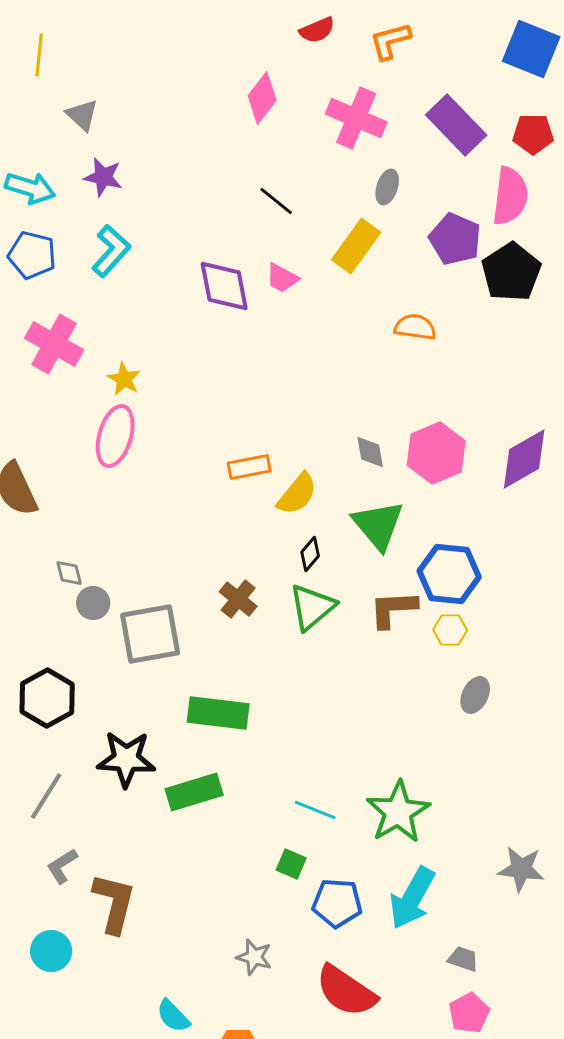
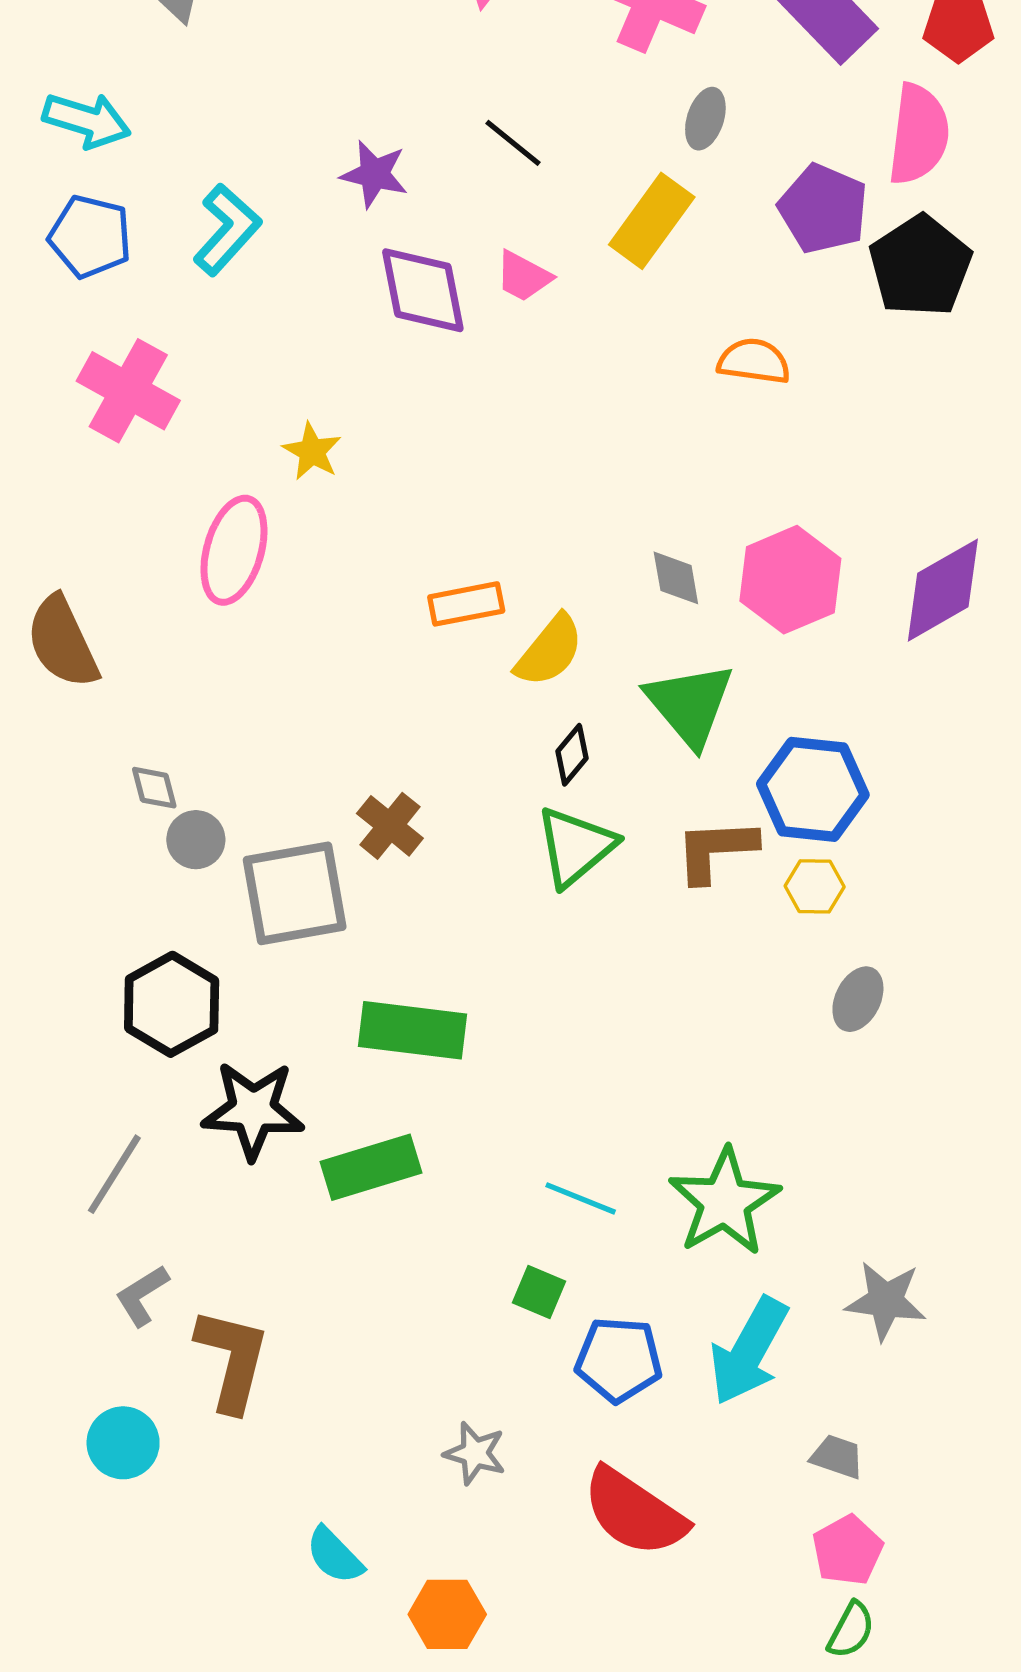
purple star: (103, 177) -> (374, 174), moved
yellow star: (124, 379) -> (312, 451), moved
brown cross: (238, 599) -> (390, 826), moved
black hexagon: (47, 698) -> (172, 1004), moved
gray star: (521, 869) -> (886, 1301), moved

